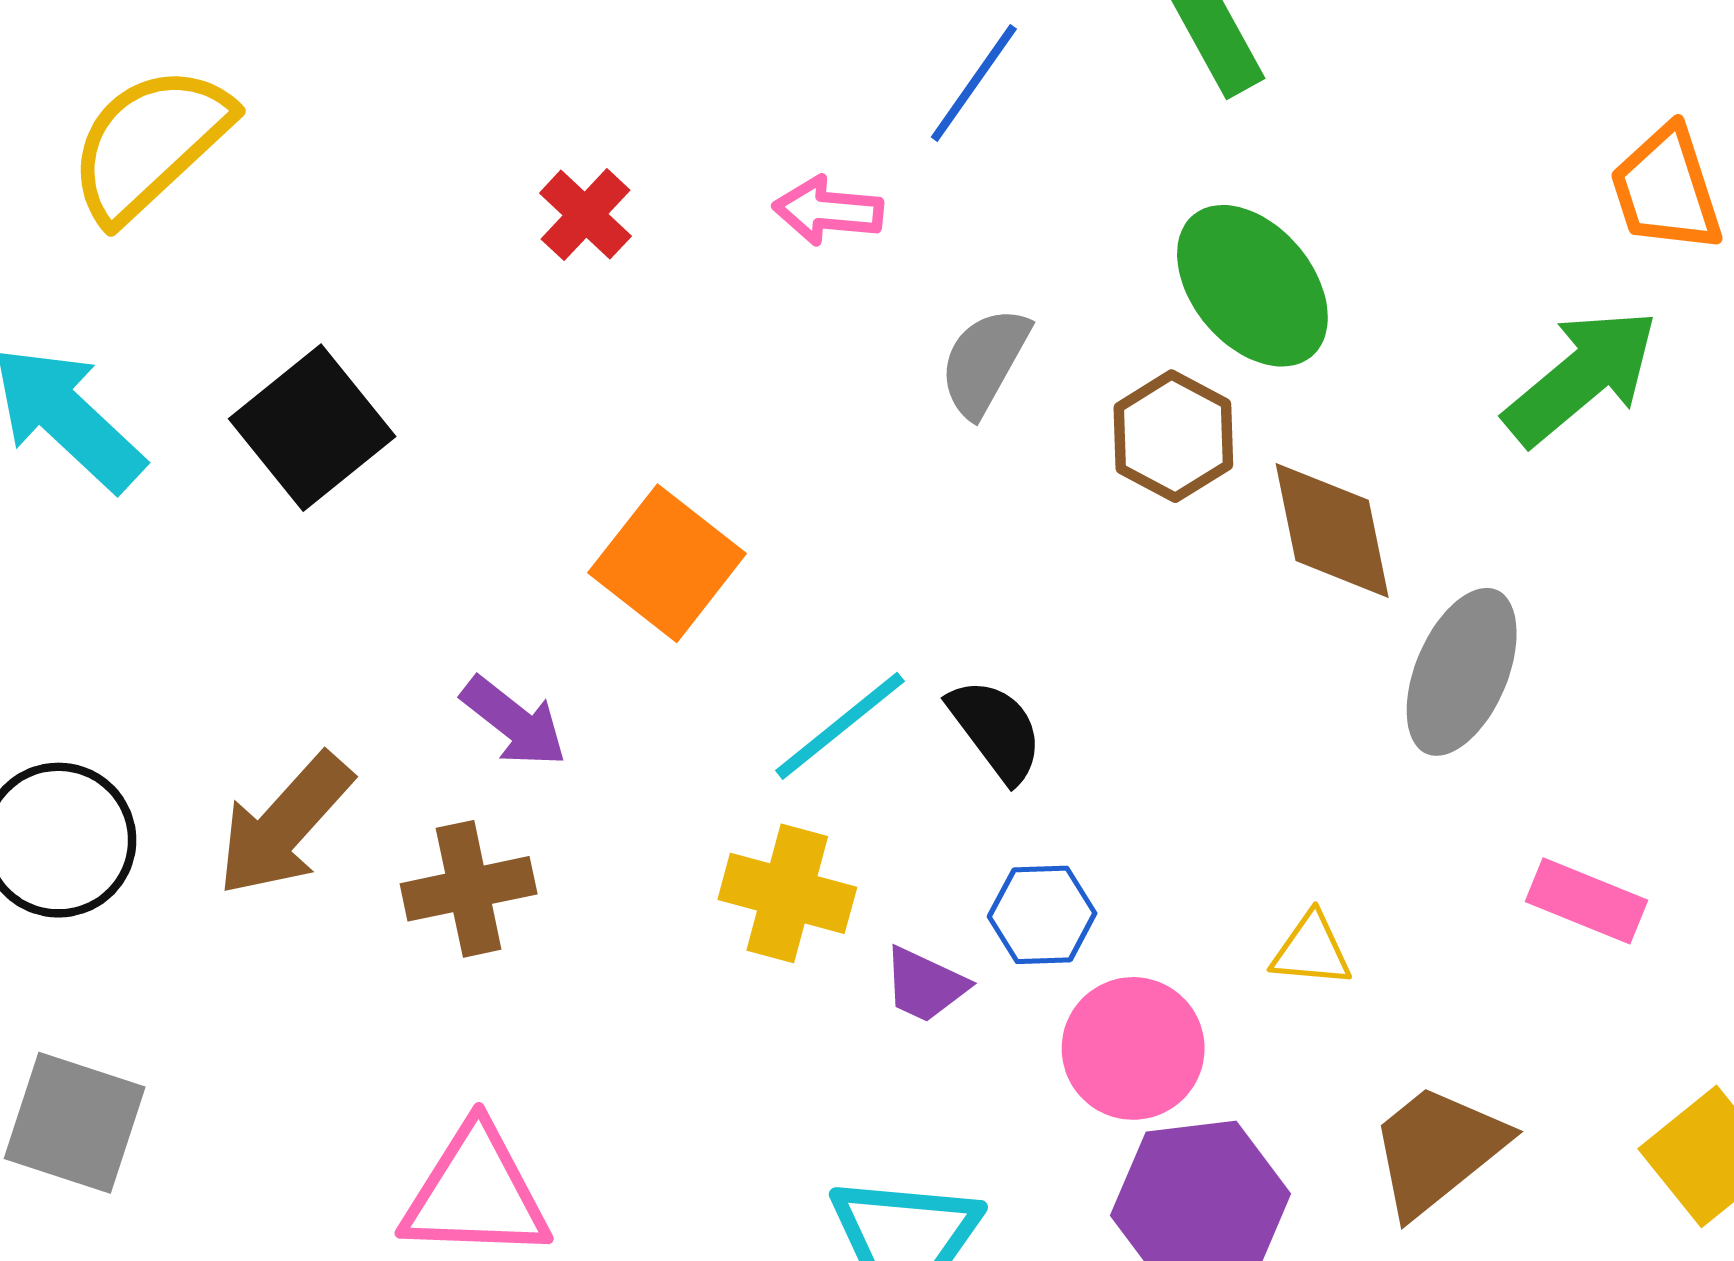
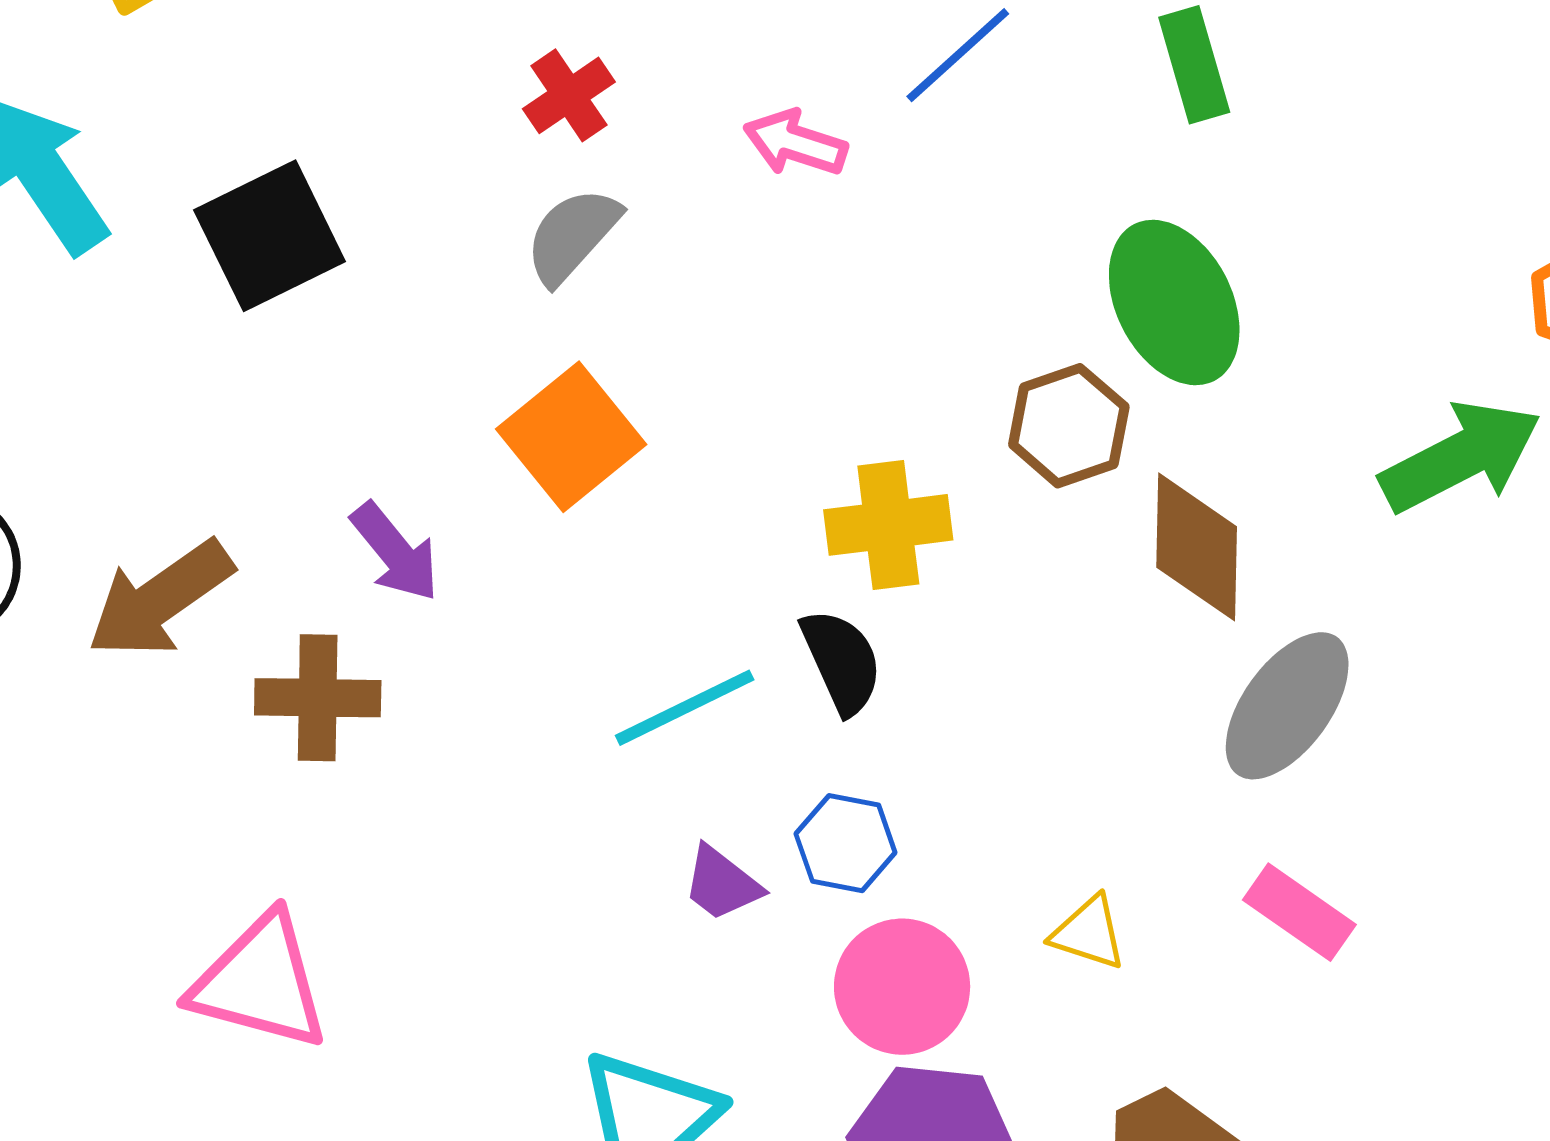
gray semicircle: (984, 362) -> (572, 236), moved
cyan line: (840, 726) -> (685, 708), moved
yellow cross: (787, 893) -> (888, 525), moved, turned -35
pink rectangle: (1587, 901) -> (1299, 912), moved

